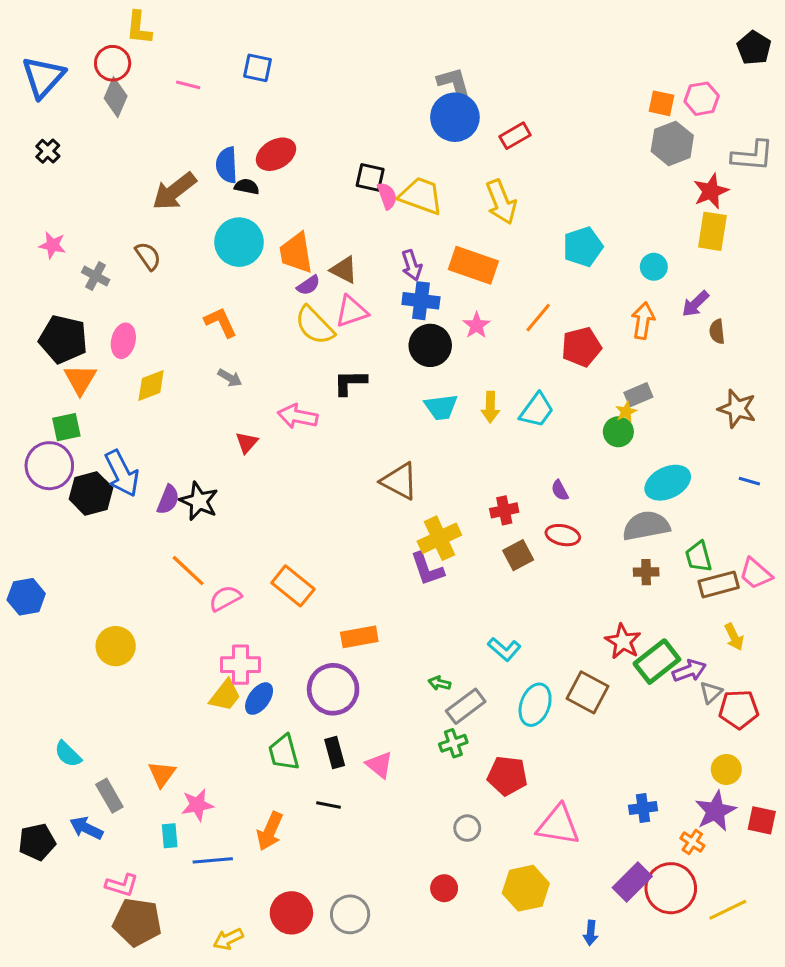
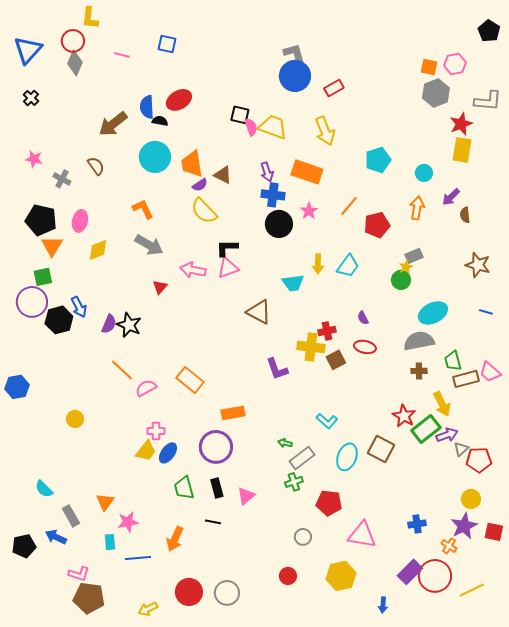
pink triangle: (352, 311) -> (228, 268), moved
gray arrow: (230, 378) -> (149, 245), size x1.8
cyan trapezoid: (441, 407) -> (293, 283), moved
blue arrow: (122, 473) -> (79, 307), size x0.7
yellow cross: (439, 538) -> (311, 347), moved, turned 32
yellow arrow: (734, 637) -> (442, 404), moved, size x1.4
yellow circle: (116, 646) -> (75, 419), size x0.7
pink cross: (241, 665) -> (156, 431), size x0.7
pink triangle: (379, 765) -> (246, 496), turned 42

